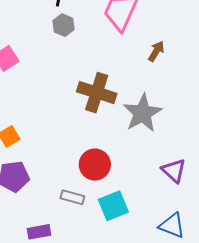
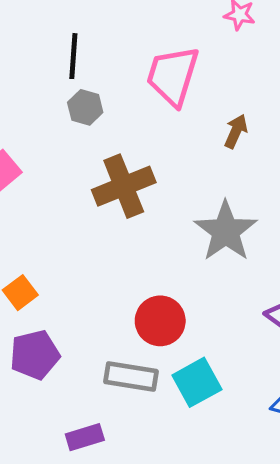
brown cross: (97, 93) -> (124, 186), moved, turned -33
gray rectangle: (72, 197) -> (131, 377), size x1.4

